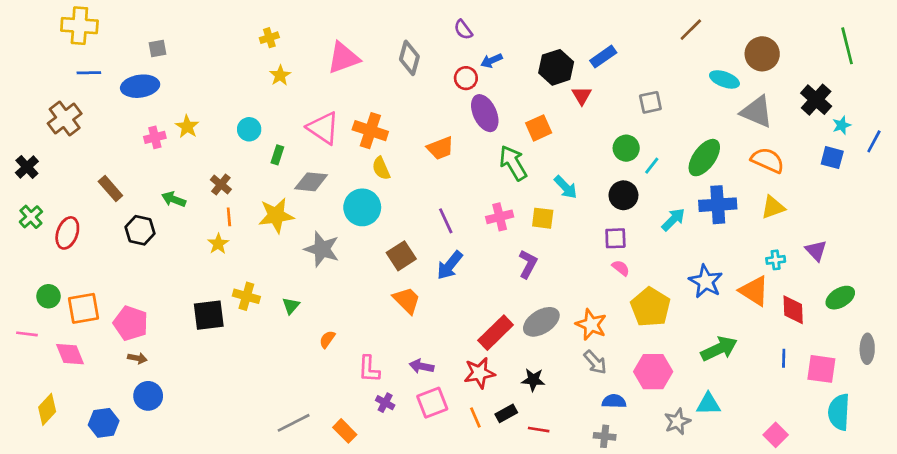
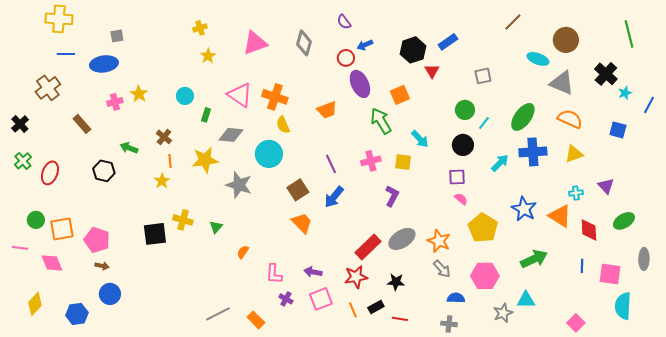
blue square: (832, 158) -> (618, 130), moved
brown rectangle: (110, 189) -> (82, 124), moved

